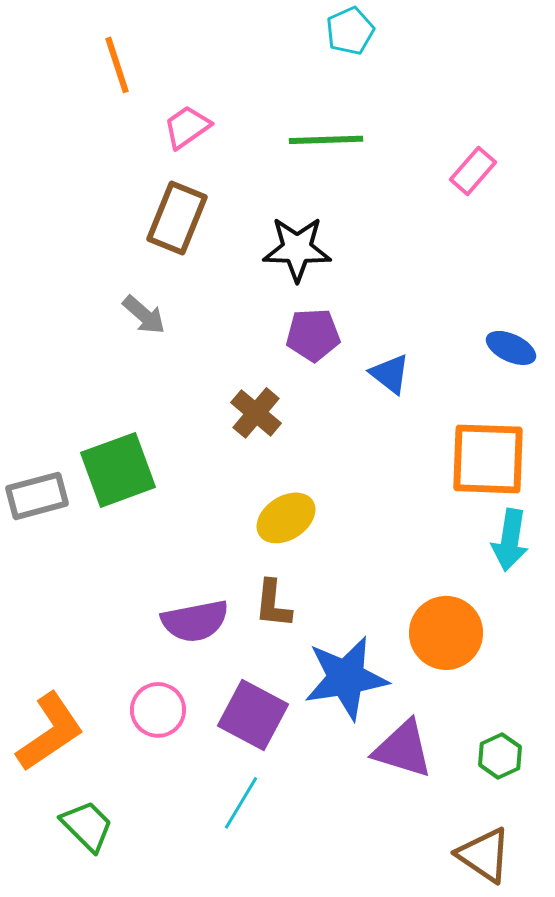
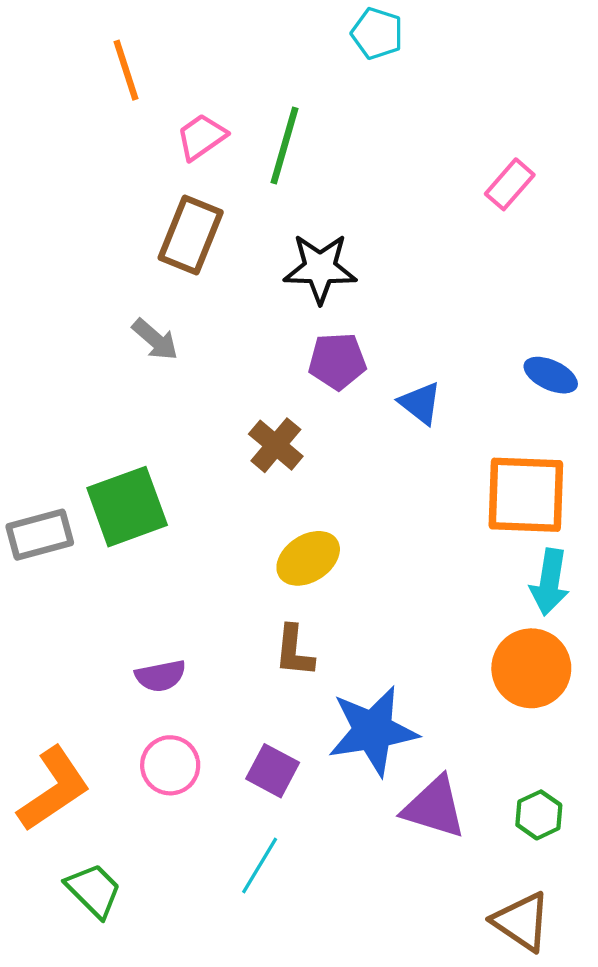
cyan pentagon: (350, 31) -> (377, 33), turned -30
green line: (326, 140) -> (284, 146), moved, turned -72
purple semicircle: (195, 621) -> (160, 676), moved, size x0.7
orange circle: (446, 633) -> (531, 668), moved
purple square: (253, 715) -> (273, 771), size x0.7

